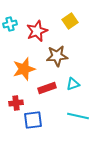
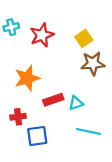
yellow square: (70, 21) -> (84, 38), moved
brown star: (57, 56) -> (93, 63), moved
cyan triangle: (73, 84) -> (76, 103), moved

